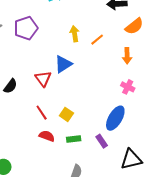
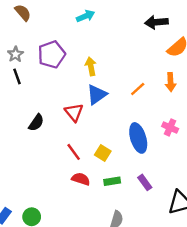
yellow arrow: (75, 34) -> (91, 66), moved
orange line: (97, 40) -> (138, 89), moved
pink cross: (128, 87) -> (170, 127), moved
blue ellipse: (115, 118) -> (138, 138), moved, turned -45

